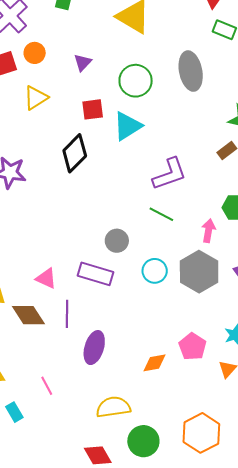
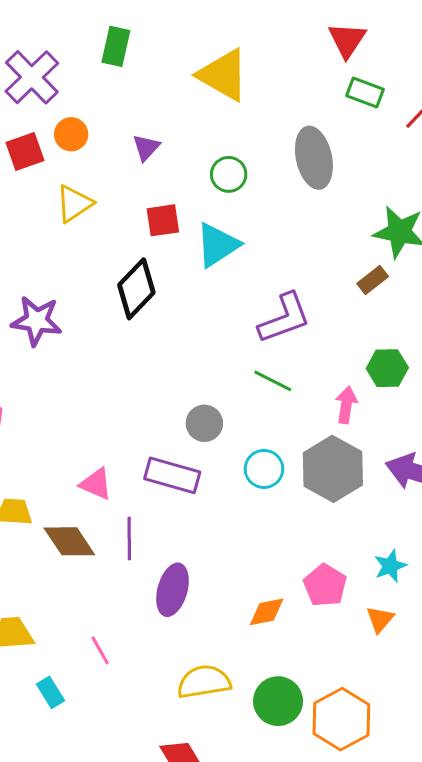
green circle: (136, 81) -> (229, 174), size x0.7
green circle: (143, 441) -> (278, 701), moved

